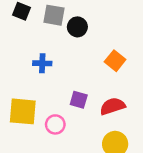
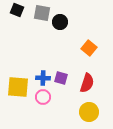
blue cross: (42, 63) -> (43, 78), moved
red semicircle: (112, 106) -> (87, 83), turned 126

